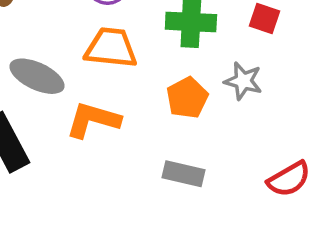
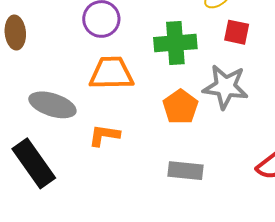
gray star: (243, 81) -> (226, 87), size x1.4
orange L-shape: (93, 120) -> (104, 135), size x0.7

